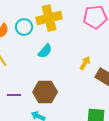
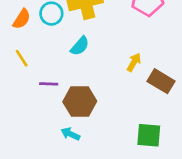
purple line: (14, 95) -> (49, 84), moved

